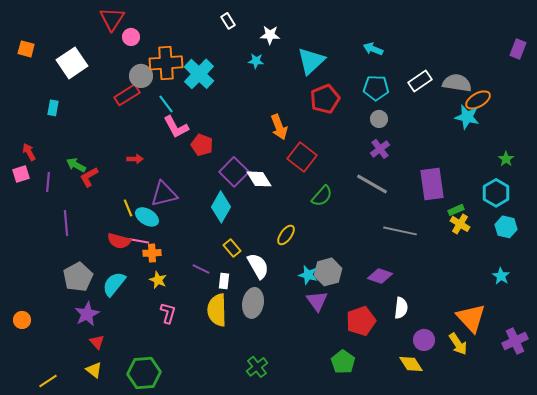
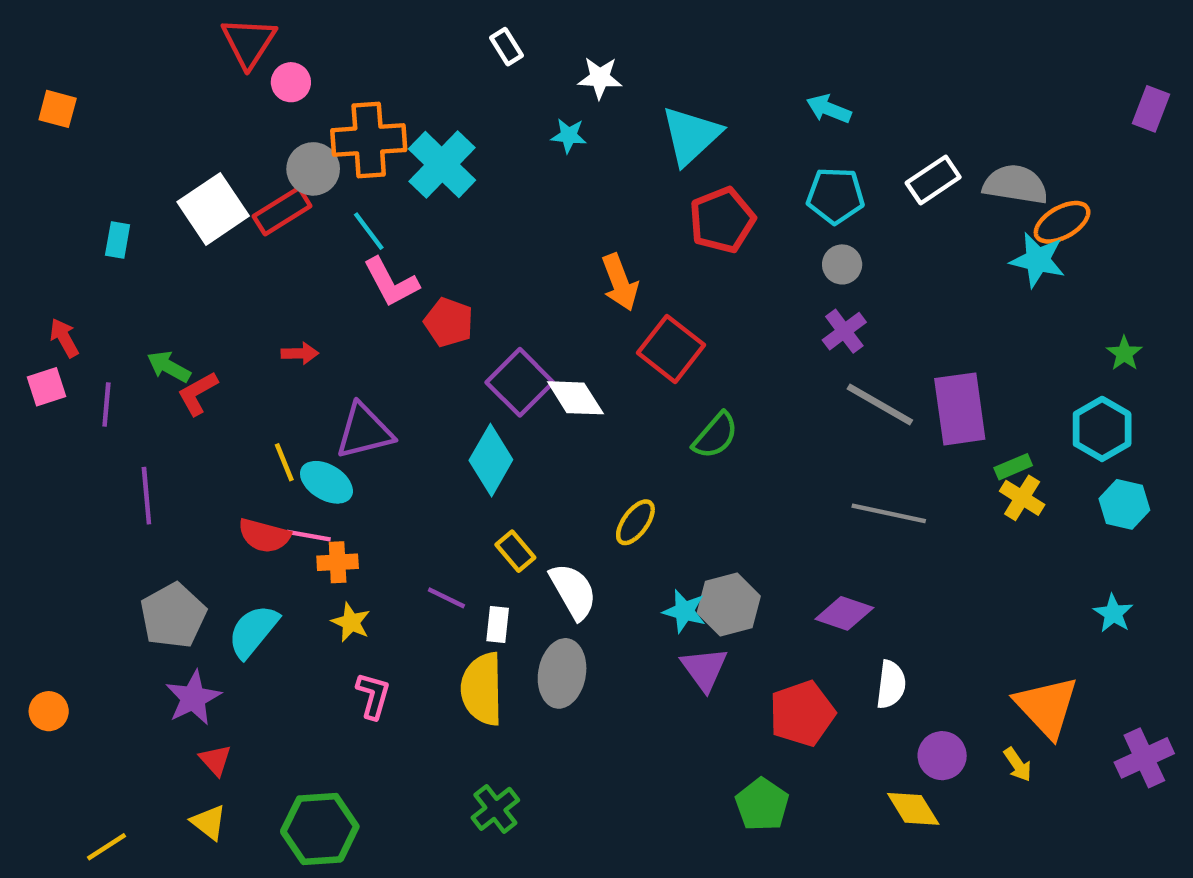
white square: (72, 63) -> (213, 209), moved
gray line: (372, 184) -> (880, 404), moved
yellow arrow: (458, 344) -> (1018, 765), size x0.7
green cross: (257, 367) -> (495, 809), moved

